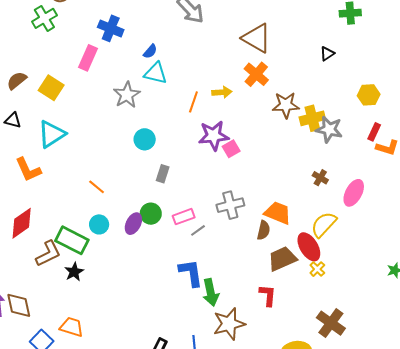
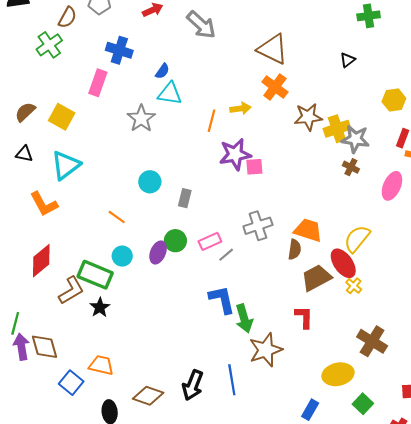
cyan circle: (145, 139) -> (150, 182), moved
pink square: (231, 149) -> (254, 167), turned 30
brown cross: (320, 178) -> (351, 167), moved
pink ellipse: (354, 193) -> (392, 186), moved

